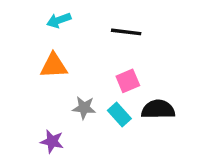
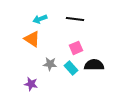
cyan arrow: (59, 20) -> (40, 19), moved
orange triangle: (54, 66) -> (32, 39), turned 36

